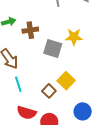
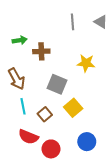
gray square: (53, 49) -> (57, 84), moved
brown square: (49, 91) -> (45, 114), moved

